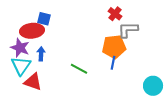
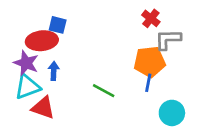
cyan triangle: (21, 66) -> (27, 87), turned 35
cyan circle: (153, 86) -> (172, 113), moved

